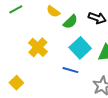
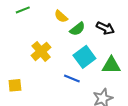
yellow square: (16, 83) -> (15, 85), turned 32

